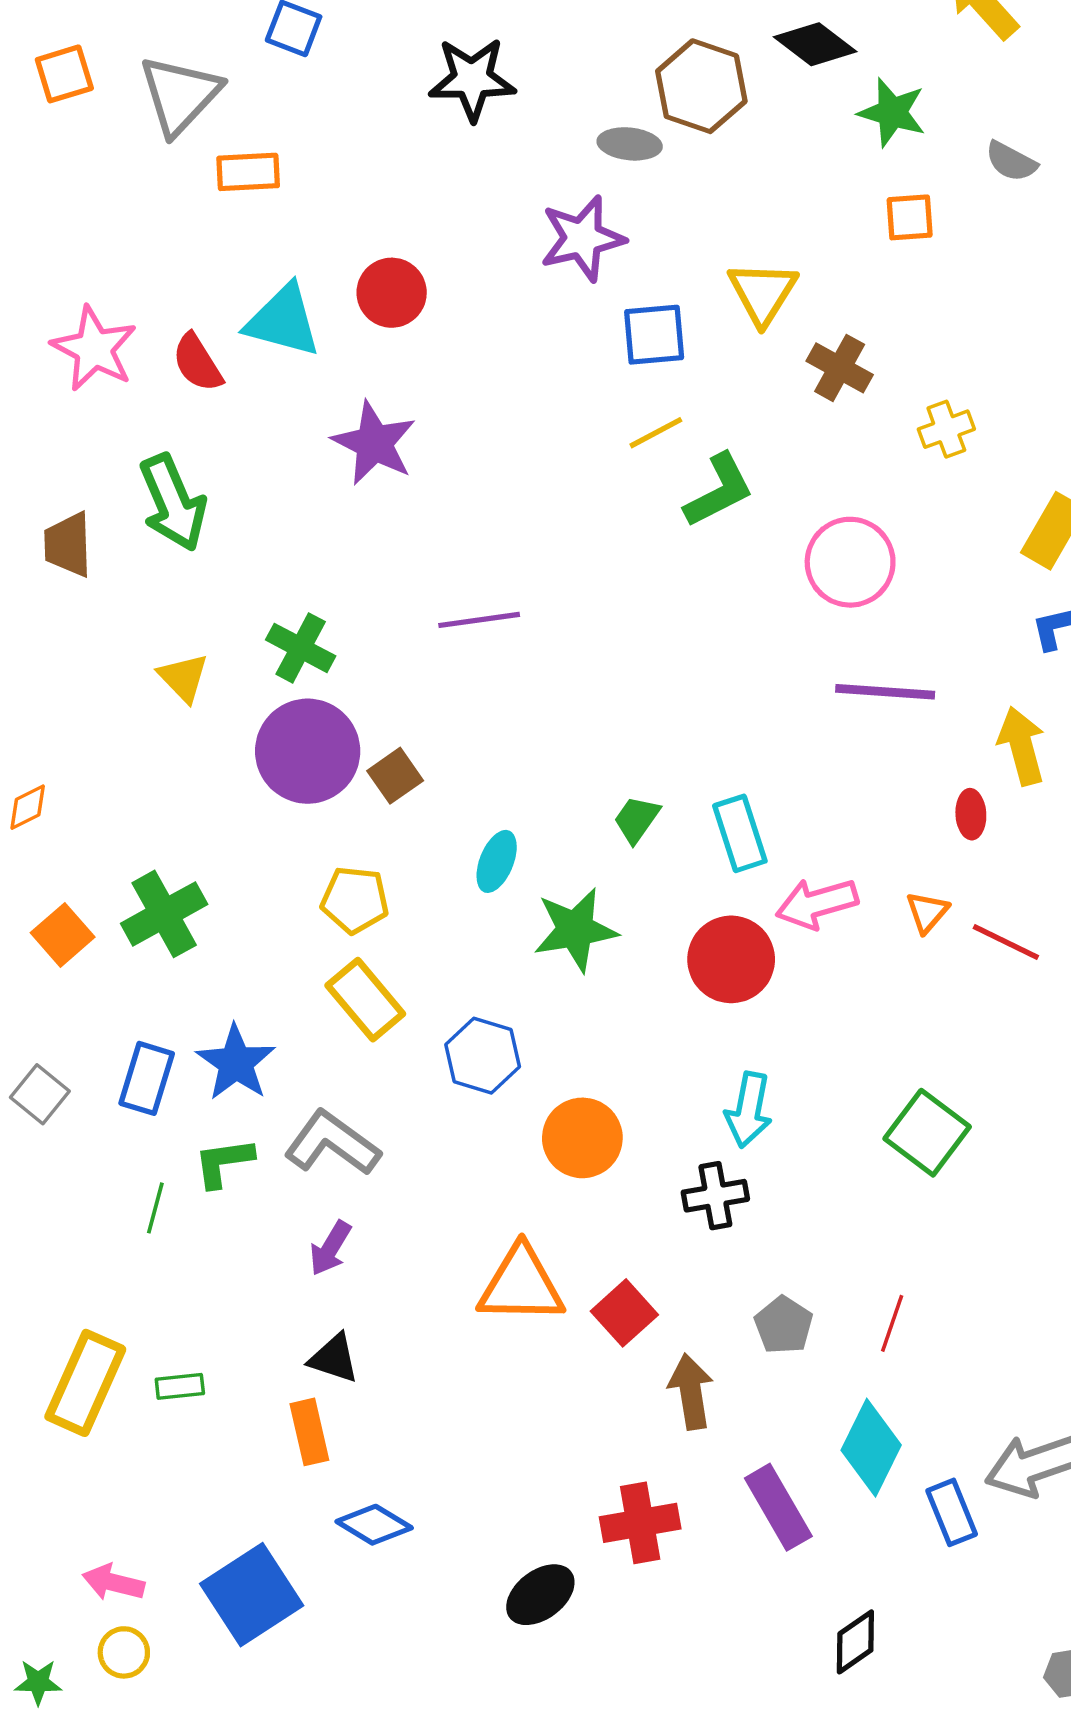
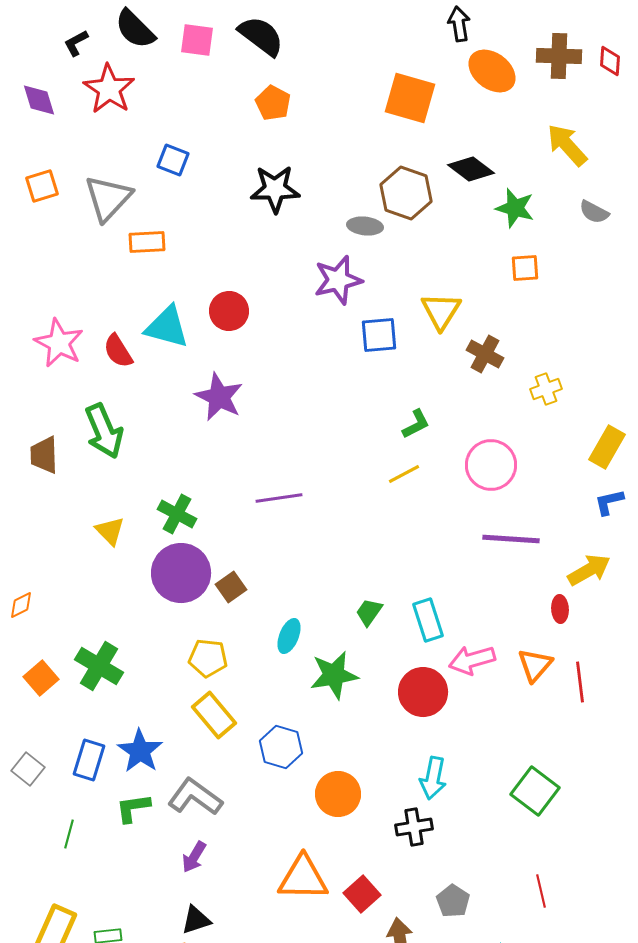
gray semicircle: (1011, 161) -> (594, 212), moved
yellow line: (656, 433) -> (404, 474), moved
green L-shape: (719, 490) -> (416, 424), size x0.7
yellow arrow: (1022, 746) -> (589, 570), turned 75
orange triangle: (927, 912) -> (535, 665), size x1.4
green cross: (164, 914) -> (99, 666), turned -30
red line: (1006, 942) -> (580, 682), turned 57
green line: (155, 1208) -> (69, 834), moved
red line: (892, 1323) -> (541, 891), moved, turned -32
black triangle: (334, 1358) -> (196, 920), turned -36

